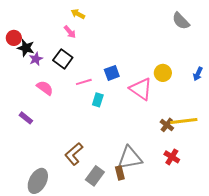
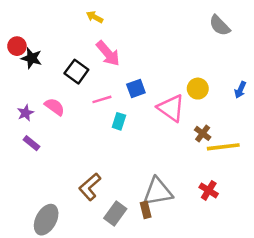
pink arrow: (70, 32) -> (108, 53), moved, size x1.6
purple star: (36, 59) -> (25, 113), moved
brown cross: (167, 125) -> (203, 133), moved

